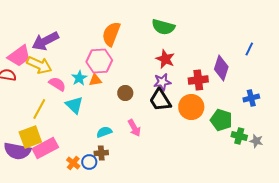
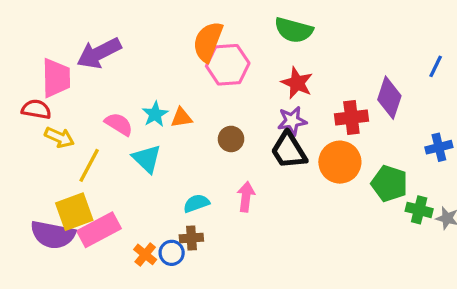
pink trapezoid: (19, 56) -> (56, 78), turned -55
pink hexagon: (99, 61) -> (228, 65), moved
yellow arrow: (39, 65) -> (59, 137), moved, size x0.7
pink arrow: (134, 128) -> (246, 197), turned -144

